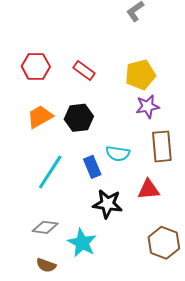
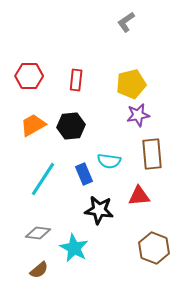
red rectangle: (84, 71) -> (76, 80), turned 60
brown semicircle: (46, 265) -> (39, 270), turned -60

